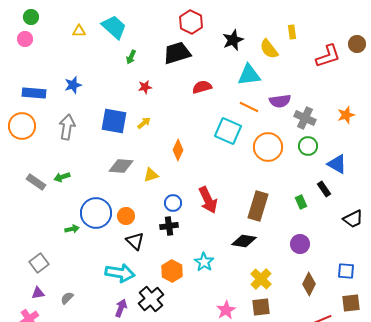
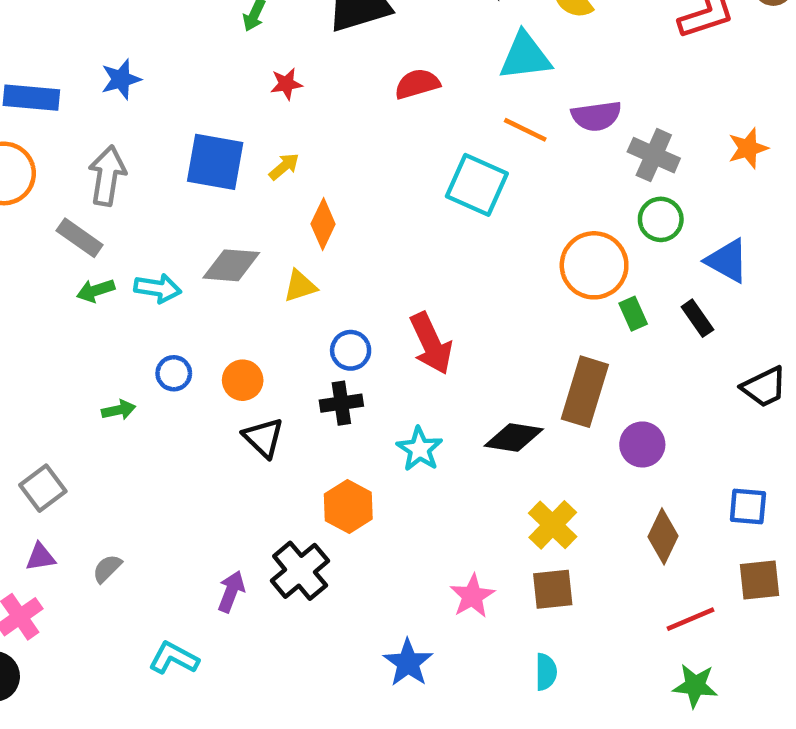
orange circle: (268, 147) -> (594, 265), moved
orange diamond: (178, 150) -> (323, 224), moved
gray rectangle: (36, 182) -> (80, 238), moved
green rectangle: (301, 202) -> (633, 314), moved
brown rectangle: (258, 206) -> (585, 392), moved
blue circle: (96, 213) -> (174, 373), size x0.5
cyan star: (204, 262) -> (419, 449), moved
cyan arrow: (120, 273) -> (158, 288), moved, size x0.7

